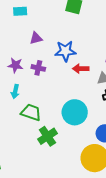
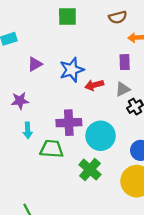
purple cross: (38, 68) -> (69, 123), moved, size x1.5
green cross: (47, 136) -> (90, 170), moved

